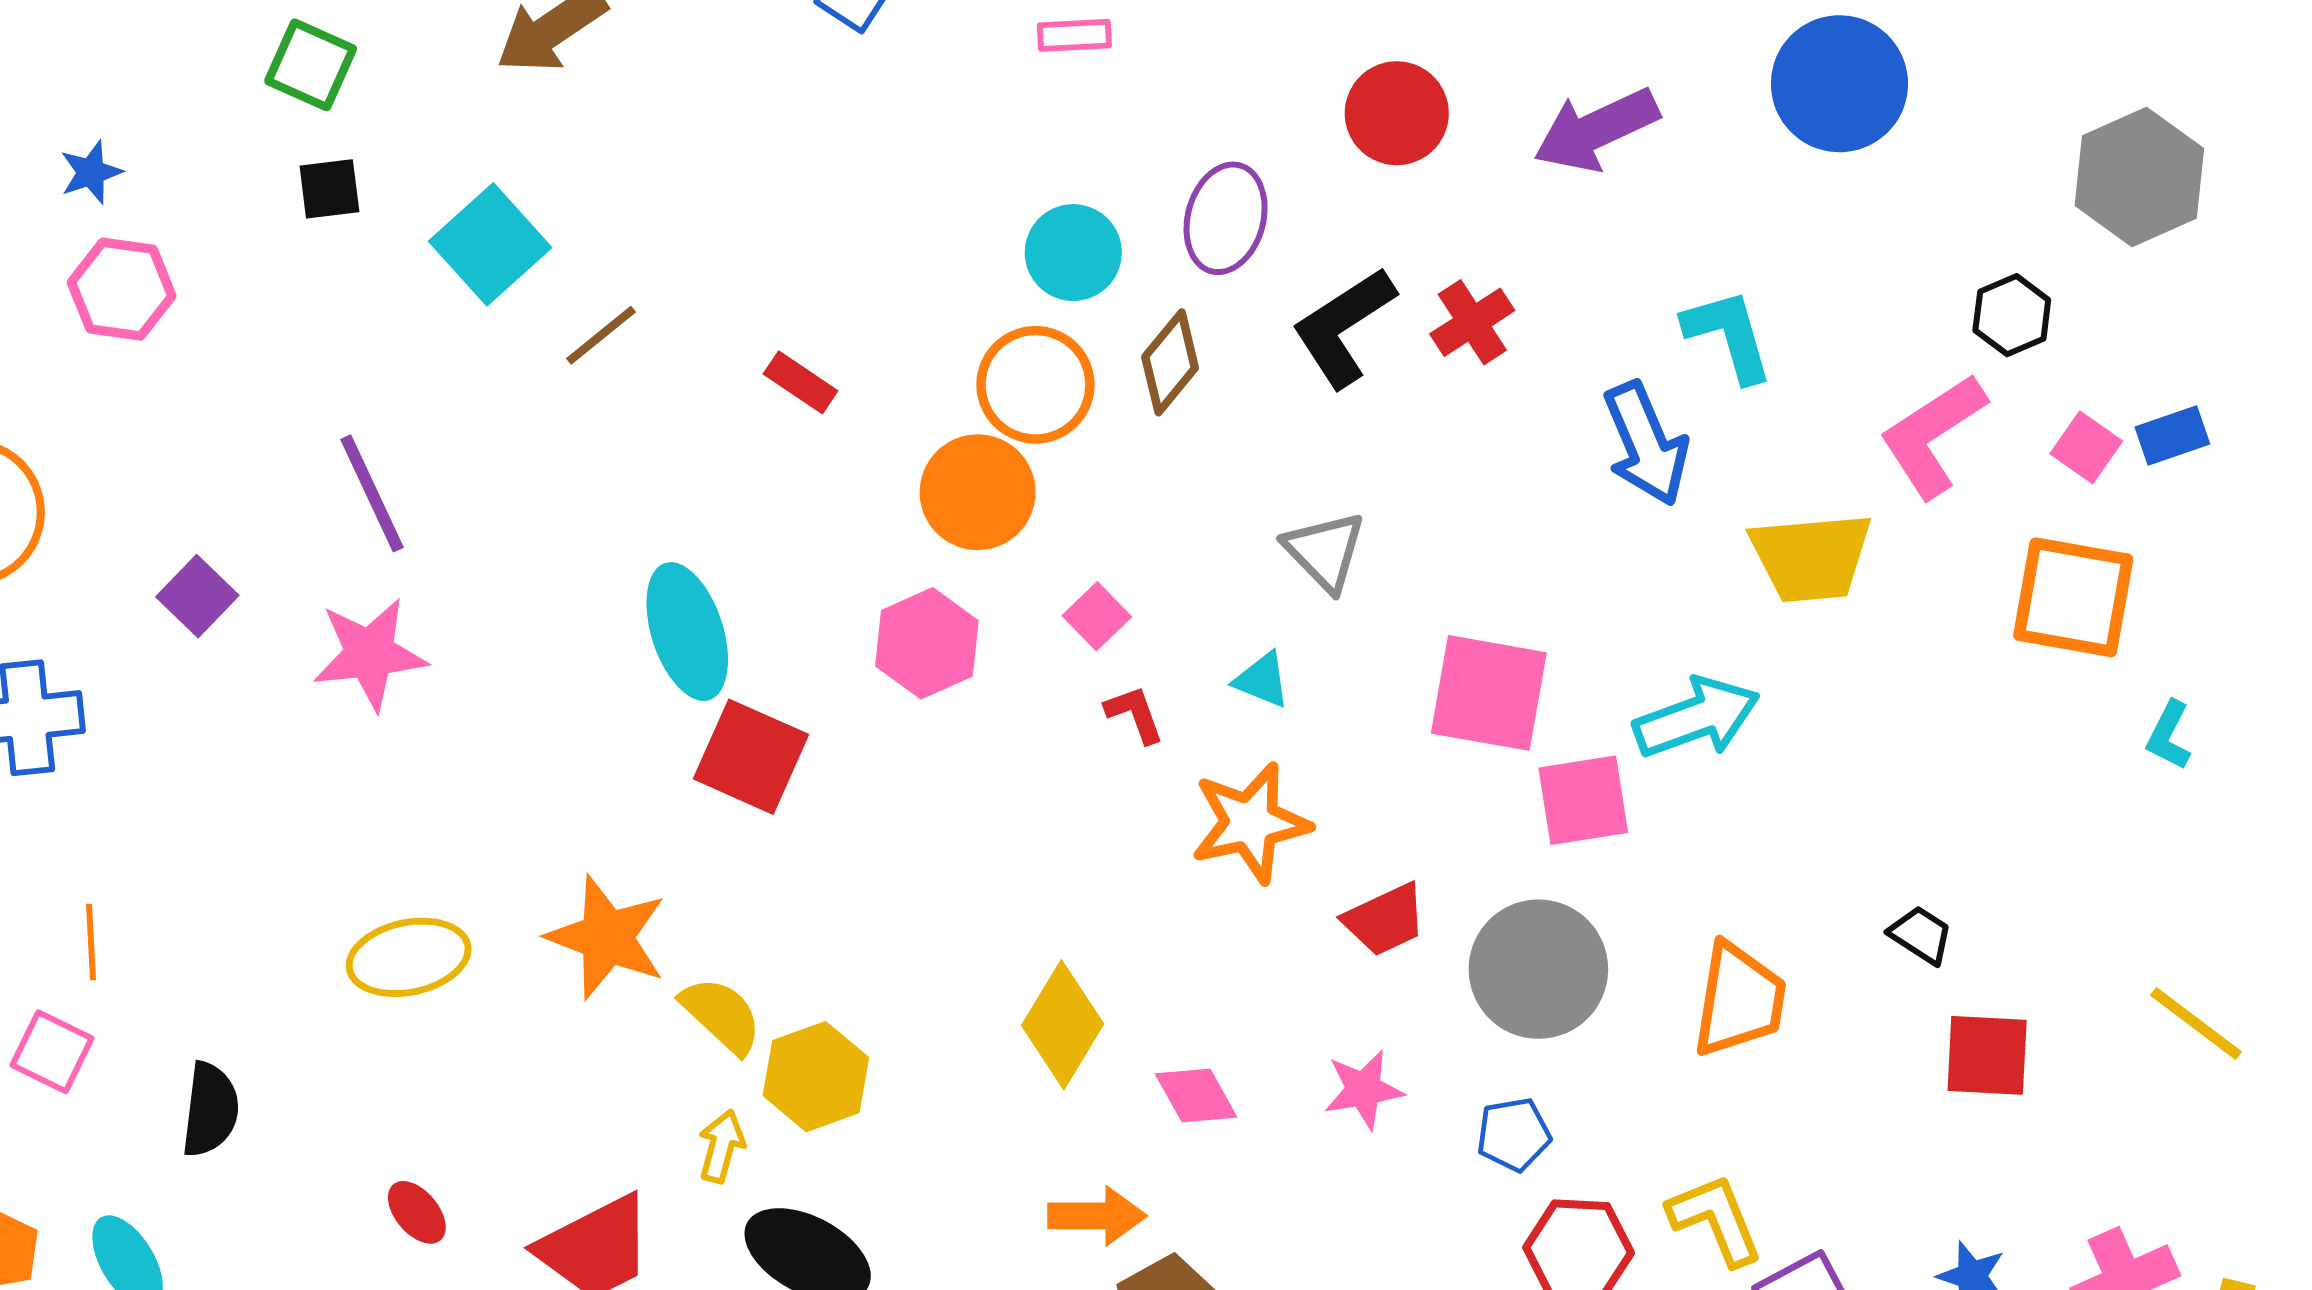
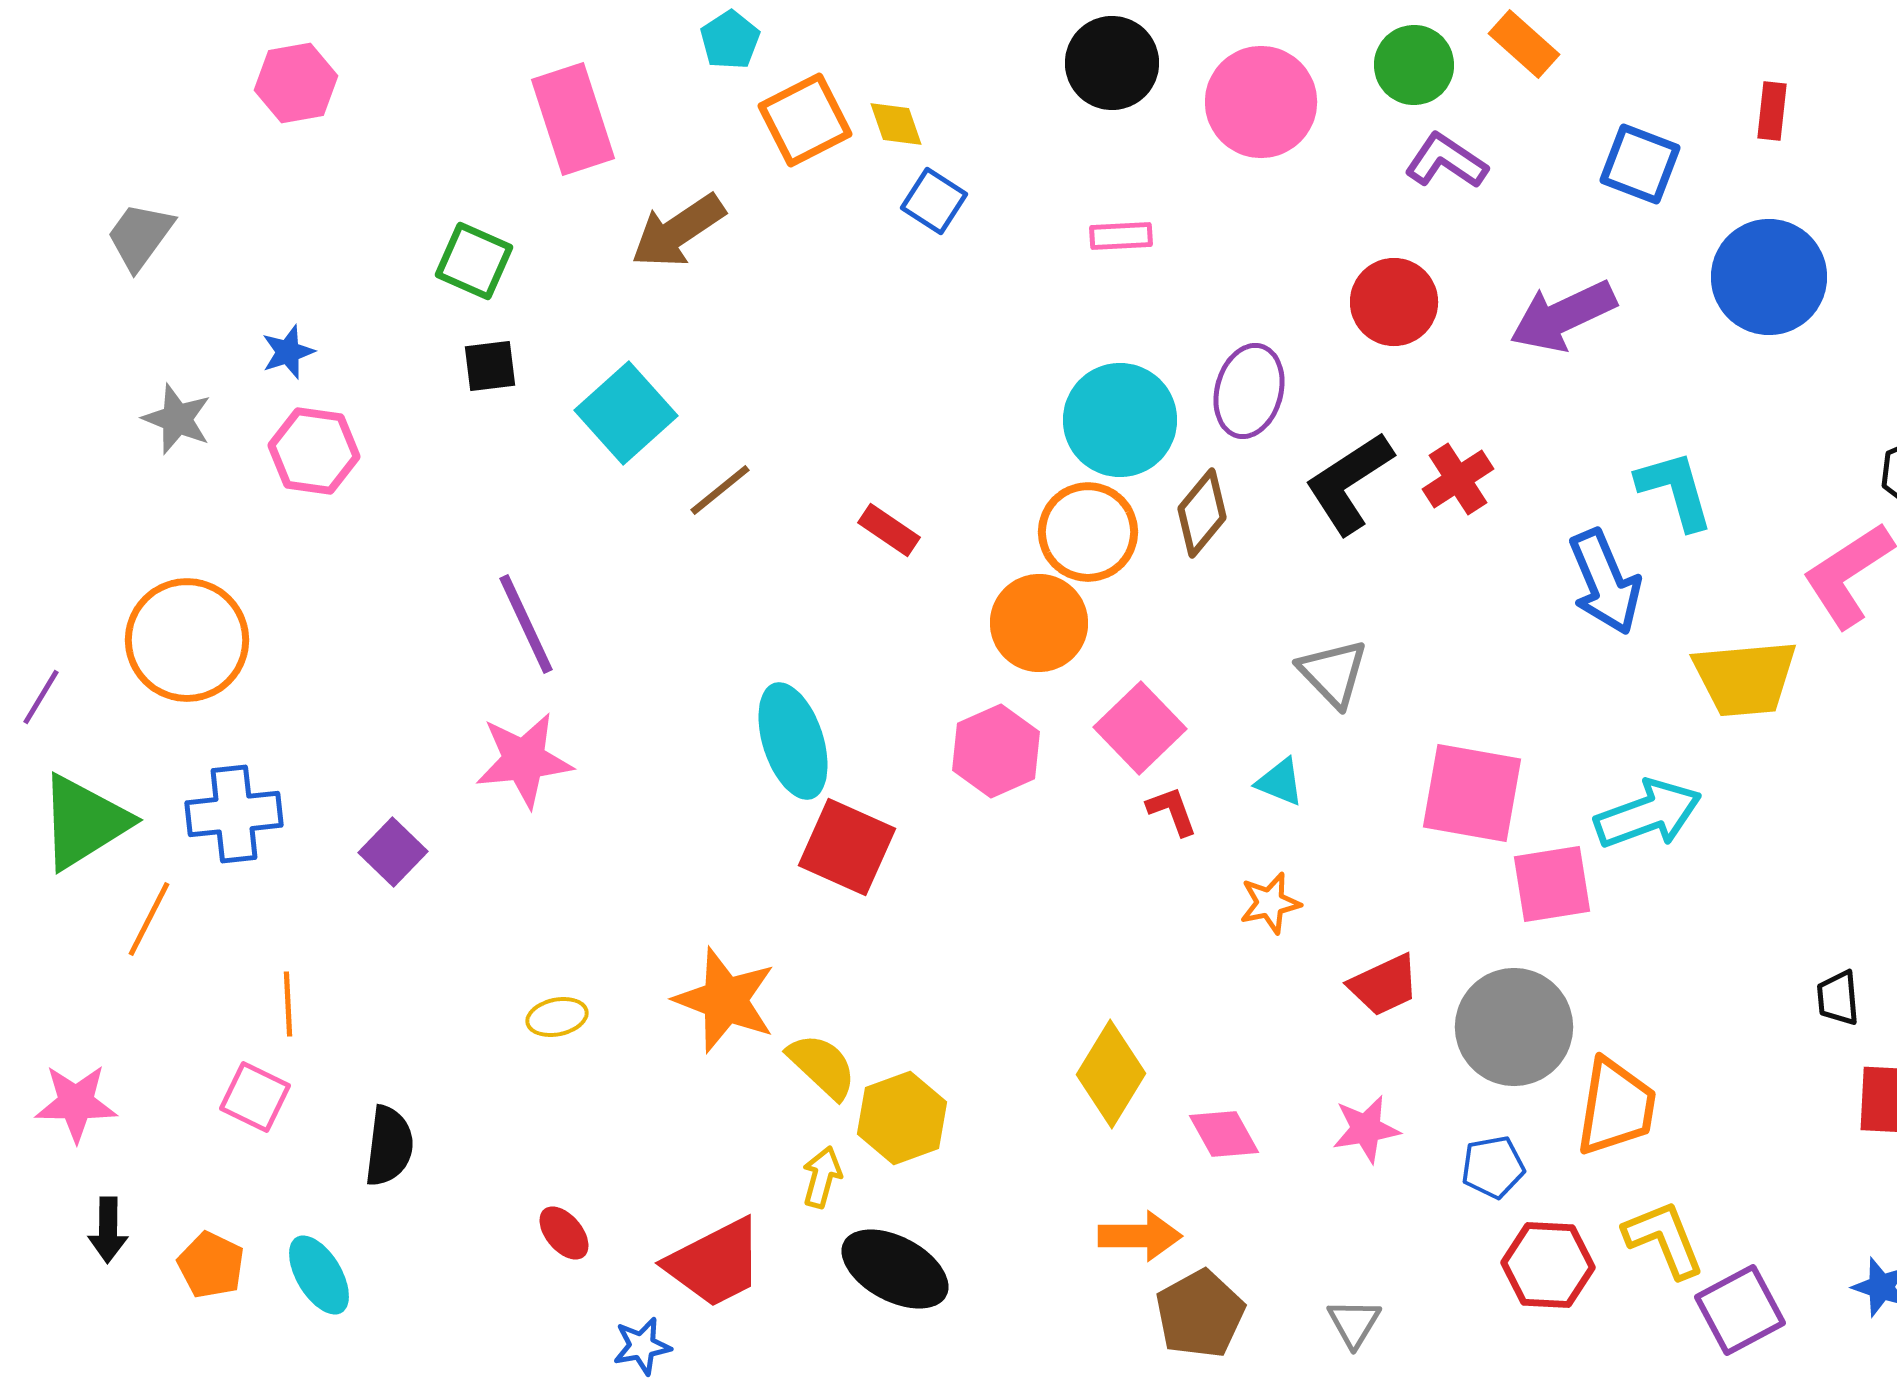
cyan circle: (1073, 253) -> (1120, 420), size x1.4
purple square: (197, 596) -> (393, 852), moved
pink square: (1097, 616) -> (1140, 728), size x1.6
orange star: (1250, 823) -> (1270, 903), size x0.6
black trapezoid: (1921, 935) -> (1838, 998), turned -128
yellow ellipse: (409, 957) -> (557, 1017), size x0.6
orange trapezoid: (1739, 1000) -> (1616, 1107), moved

